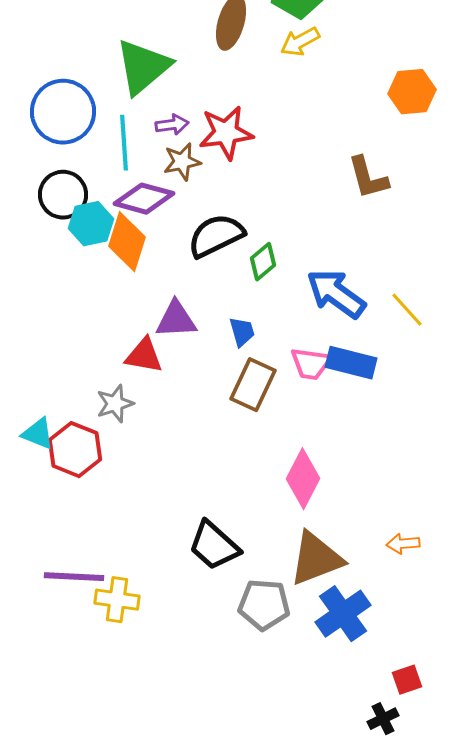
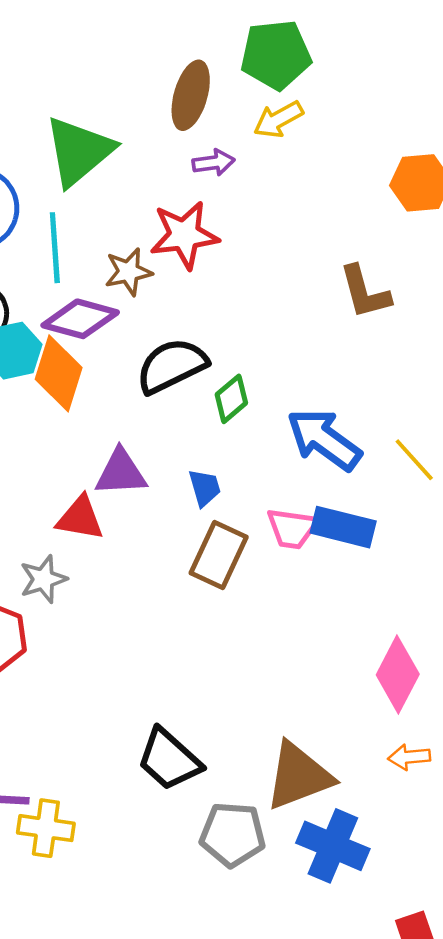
purple arrow: (172, 125) -> (214, 163), moved
pink diamond: (303, 479) -> (398, 674), moved
blue cross: (343, 614) -> (333, 846), turned -32

